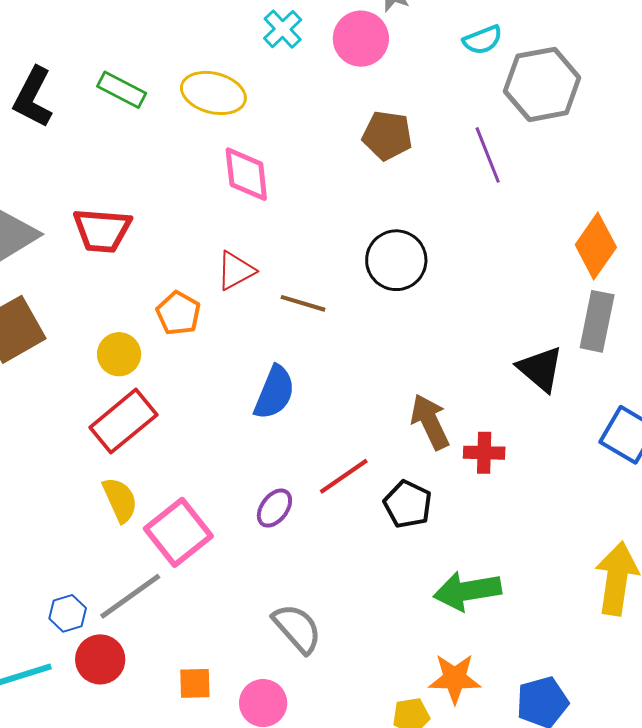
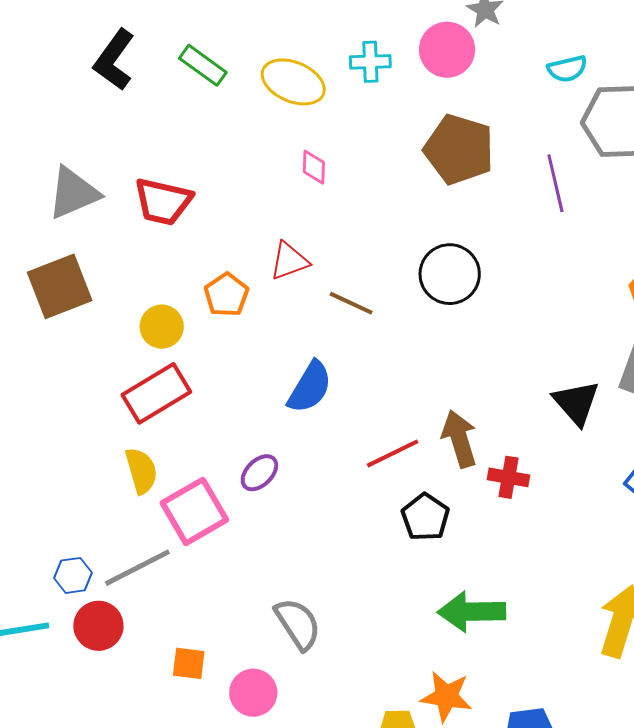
cyan cross: (283, 29) -> (370, 62), moved, turned 33
brown pentagon: (387, 136) -> (459, 149), size x1.4
pink diamond: (246, 174) -> (314, 167), size x0.6
red line: (344, 476) -> (393, 453), moved
purple ellipse: (274, 508) -> (259, 473), moved

